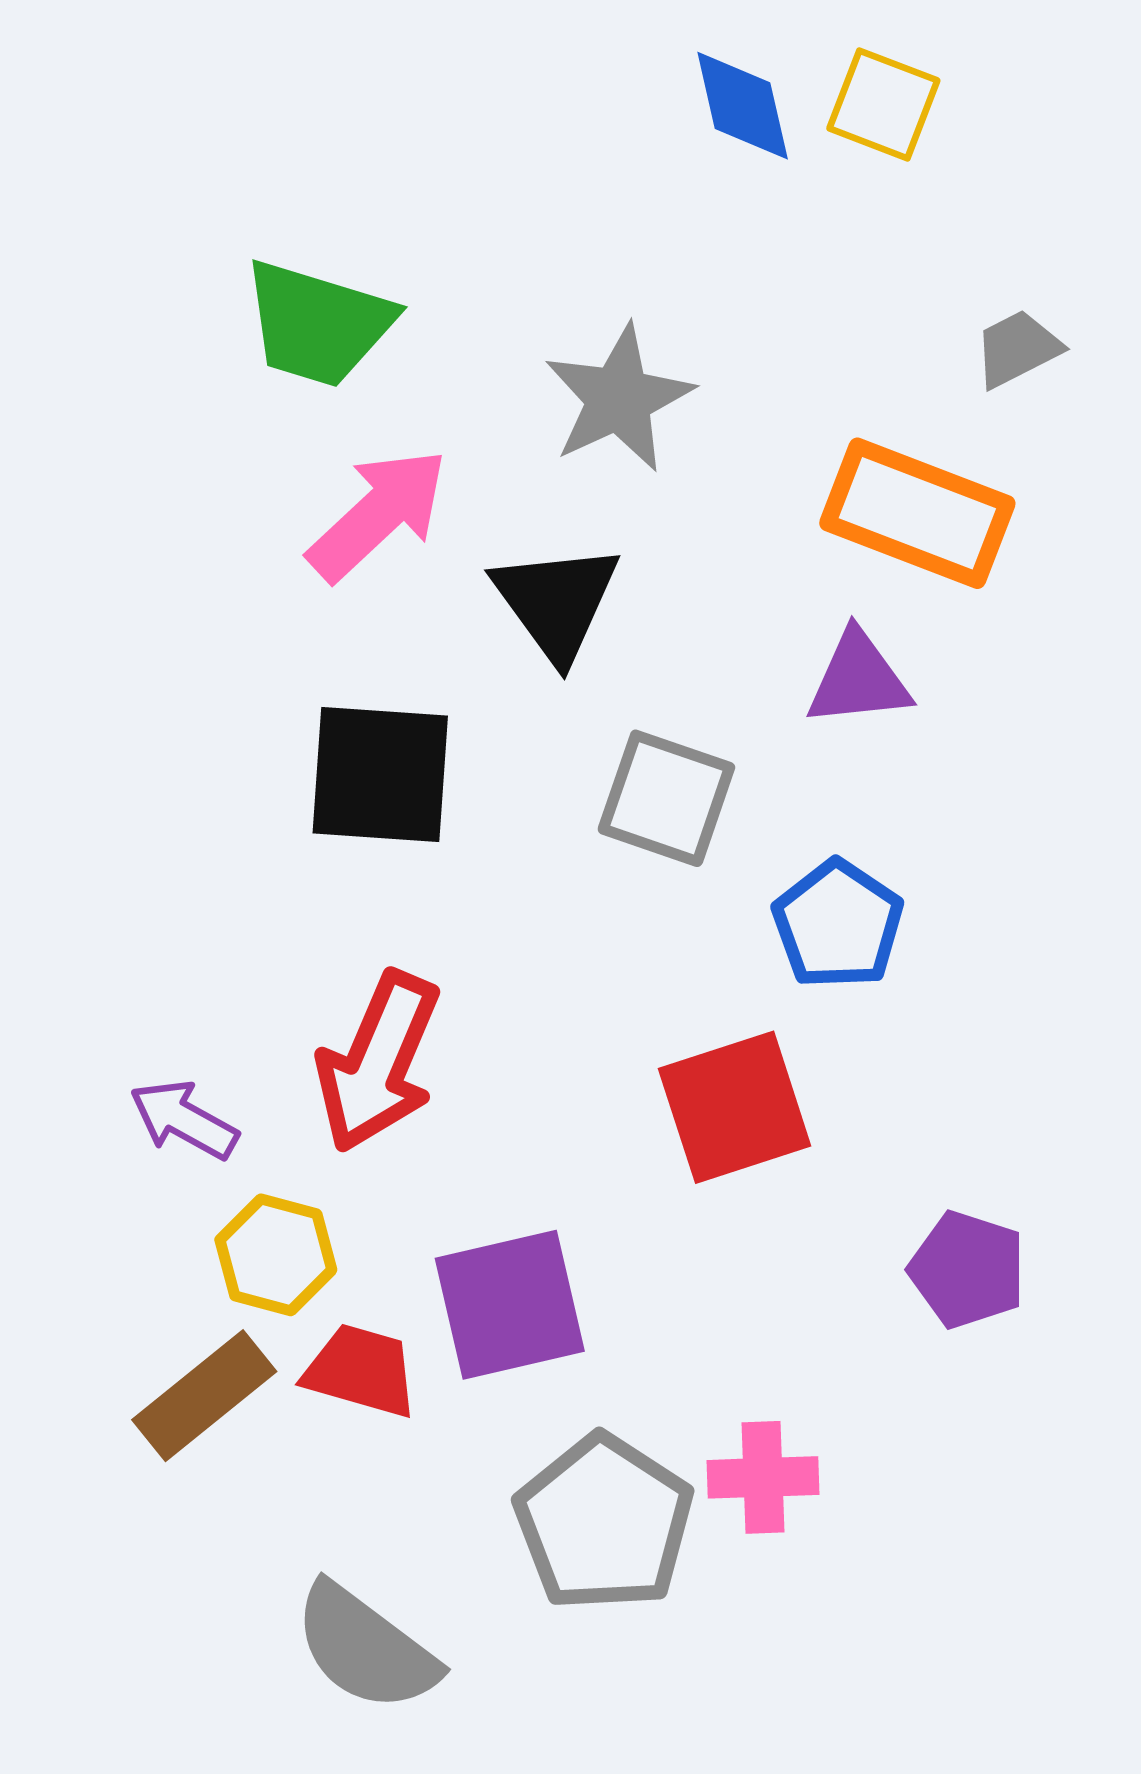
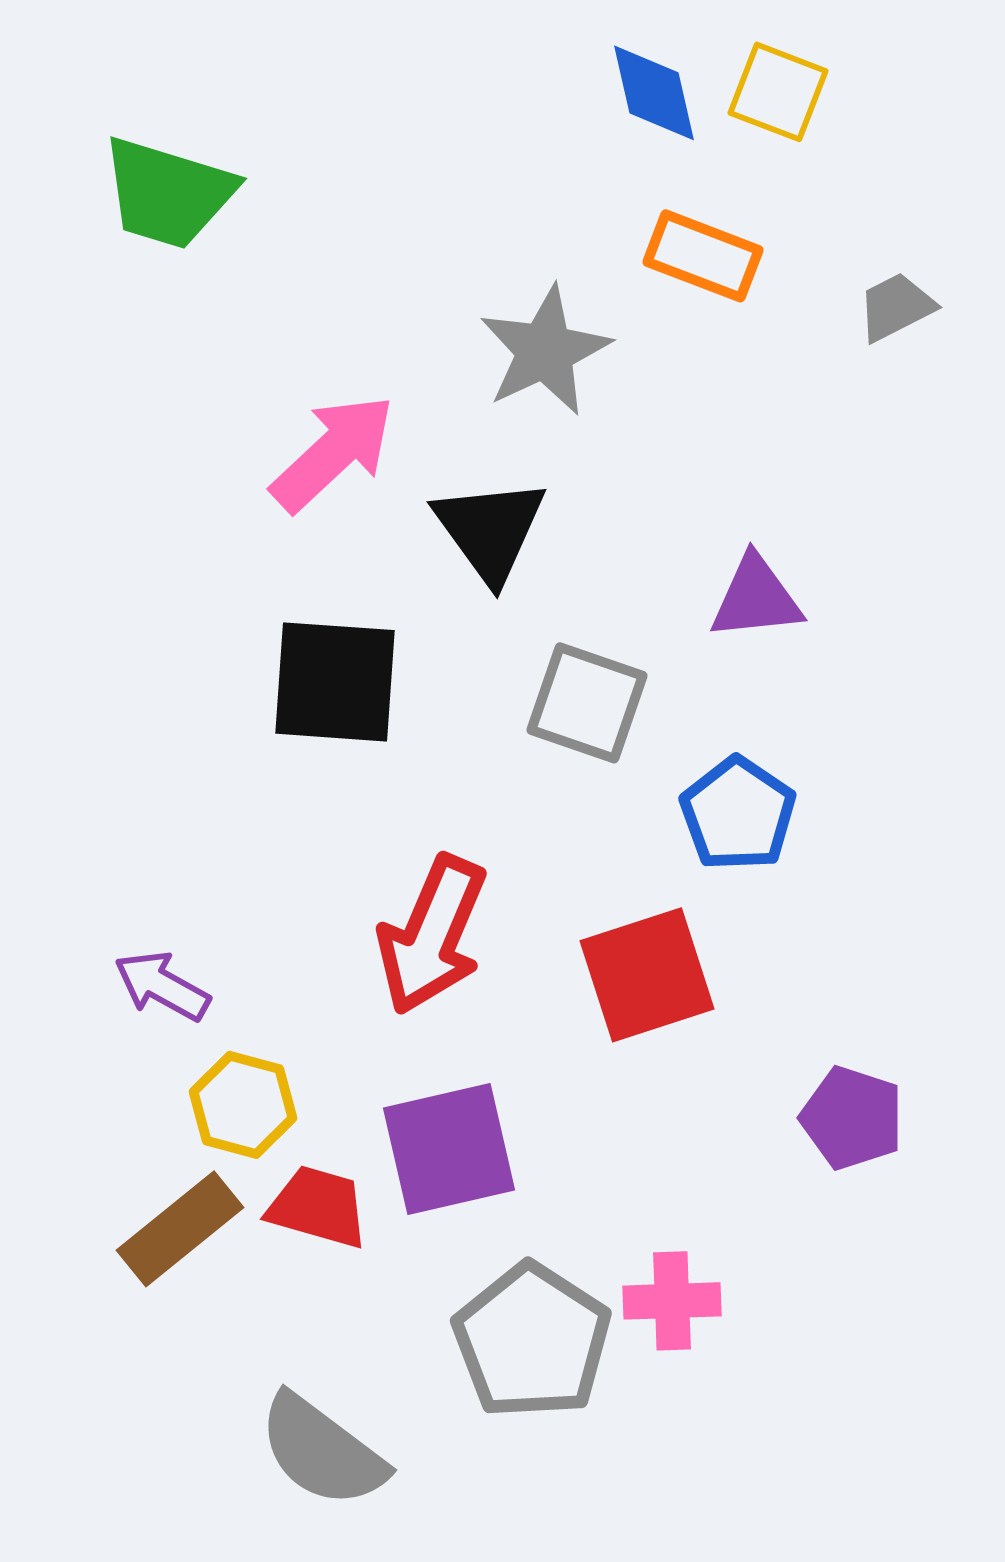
green trapezoid: (318, 324) -> (168, 193), moved
orange rectangle: (917, 513) -> (703, 256), moved, size x0.7
red arrow: (378, 1062) -> (432, 935), moved

